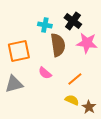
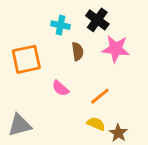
brown semicircle: (58, 45) -> (78, 51), size x0.6
gray triangle: (14, 84) -> (20, 125), moved

